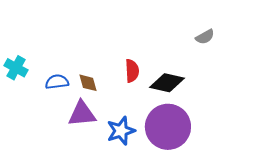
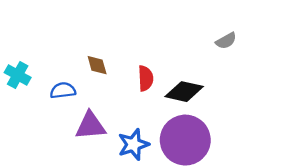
brown diamond: (88, 83) -> (97, 65), moved

